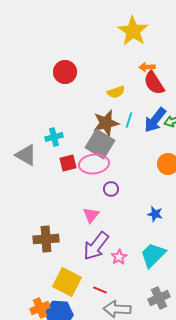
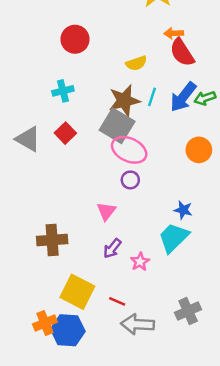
cyan cross: (54, 137) -> (63, 91), moved
red square: (68, 163) -> (65, 133), moved, turned -30
pink ellipse: (94, 164) -> (129, 150), moved, turned 32
purple arrow: (96, 246) -> (112, 248), size x0.6
cyan trapezoid: (153, 255) -> (174, 238), moved

